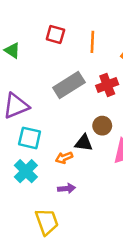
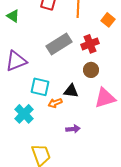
brown circle: (102, 126) -> (91, 70), moved
cyan square: (30, 138) -> (40, 87), moved
purple arrow: (67, 188) -> (73, 129), moved

